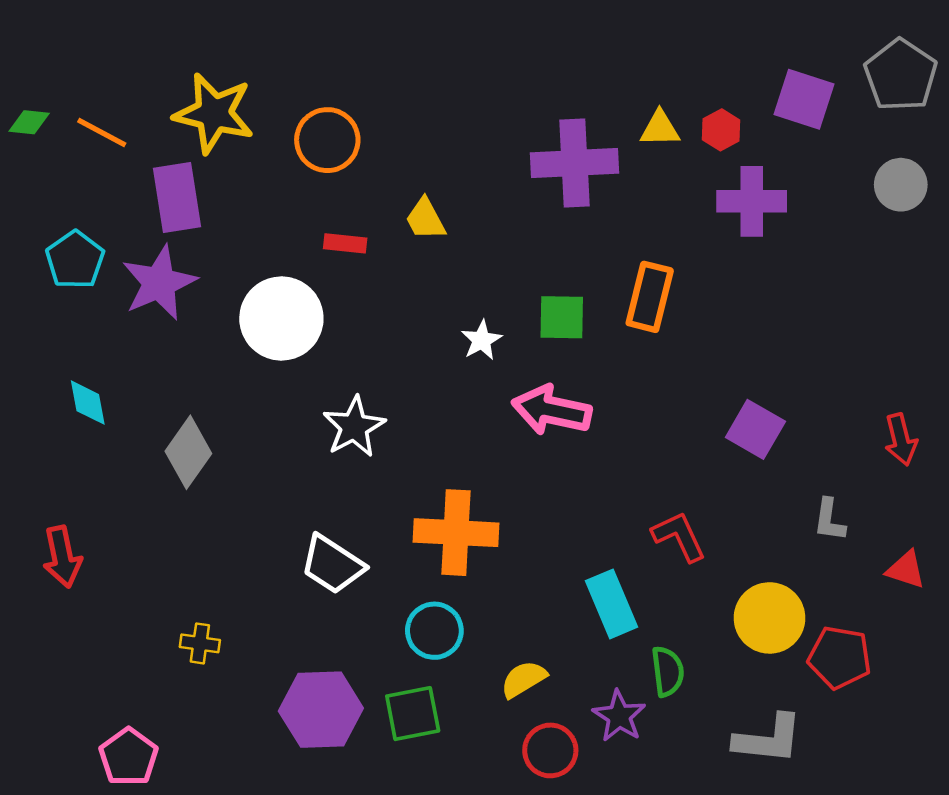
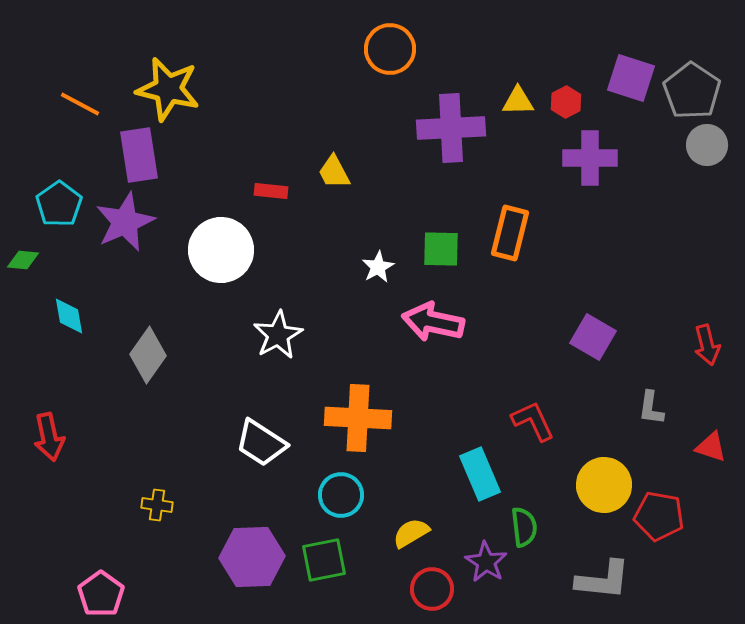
gray pentagon: (901, 75) -> (692, 91), moved
green diamond: (29, 122) -> (23, 260), moved
orange circle: (327, 140) -> (390, 49), moved

